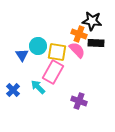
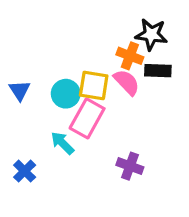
cyan circle: (38, 46) -> (66, 94), moved
blue triangle: (22, 55) -> (20, 90), moved
blue cross: (13, 90) -> (25, 171), moved

